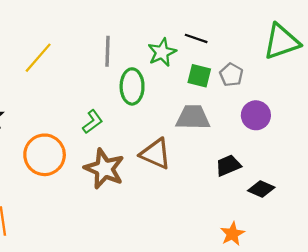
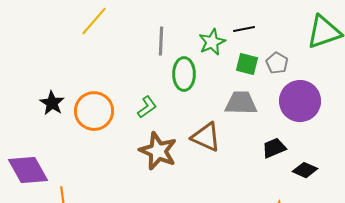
black line: (196, 38) -> (244, 29), turned -30
yellow line: (38, 58) -> (94, 21), moved
purple circle: (256, 115) -> (300, 101), size x1.5
orange circle: (45, 155) -> (94, 111), moved

